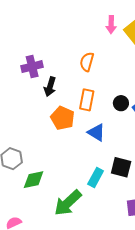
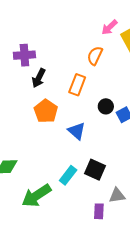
pink arrow: (111, 25) -> (109, 27), turned 36
orange semicircle: (87, 62) -> (95, 56), moved
orange rectangle: (87, 100) -> (77, 85), moved

